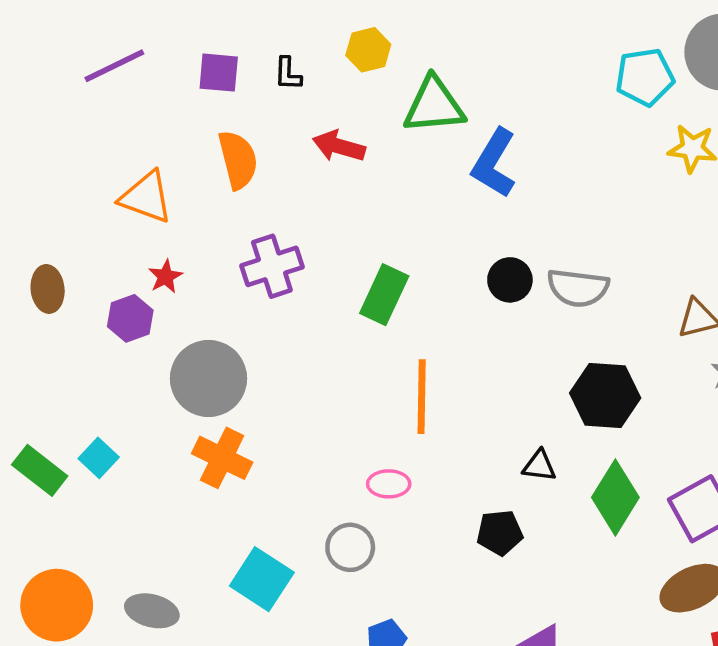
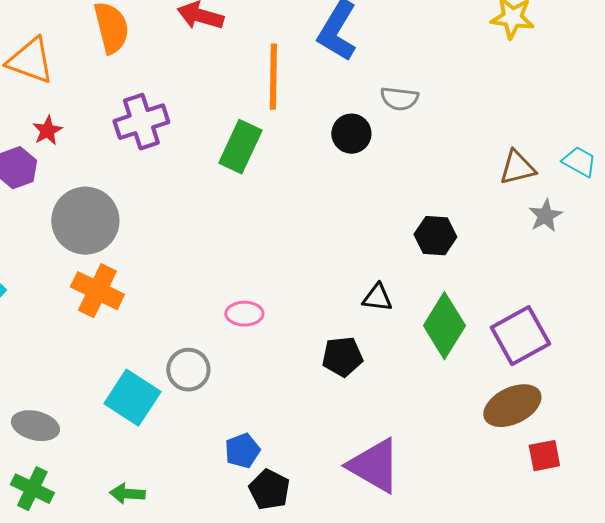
gray semicircle: (578, 288) -> (399, 99), moved, size x0.7
black hexagon: (605, 395) -> (435, 236), size x0.7
orange line: (422, 397) -> (273, 77), moved
gray circle: (350, 547) -> (188, 370), moved

